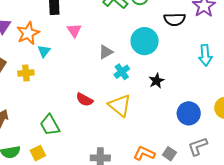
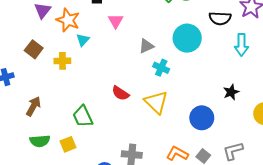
orange star: (28, 33) -> (68, 20), turned -30
cyan arrow: (205, 55) -> (241, 45), moved
cyan cross: (122, 72) -> (161, 68), turned -35
black star: (157, 81) -> (231, 92), moved
blue circle: (189, 113) -> (202, 118), moved

